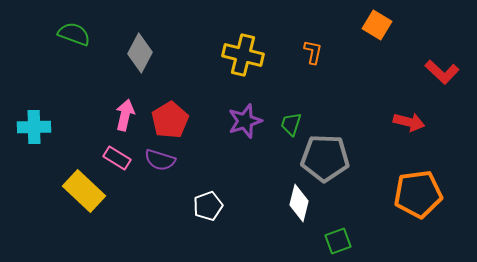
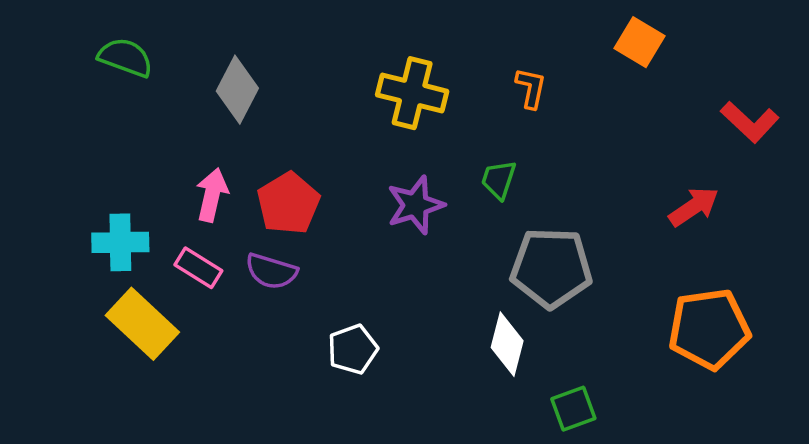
red arrow: (409, 122) -> (694, 207), turned -48
green trapezoid: (291, 124) -> (499, 180), moved
cyan cross: (34, 127) -> (120, 242), moved

